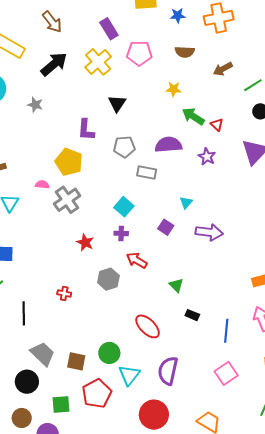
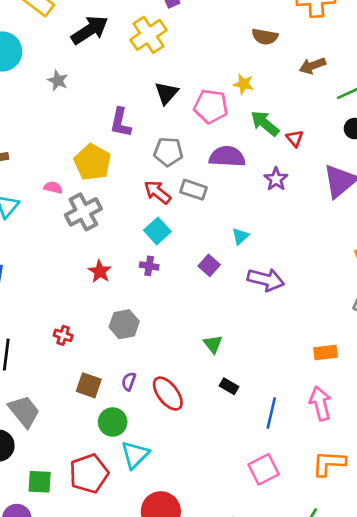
pink pentagon: (139, 53) -> (211, 106), moved
red arrow: (137, 260) -> (157, 192), moved
brown square: (76, 361) -> (89, 385), moved
purple semicircle: (168, 371) -> (129, 381), moved, size x0.5

